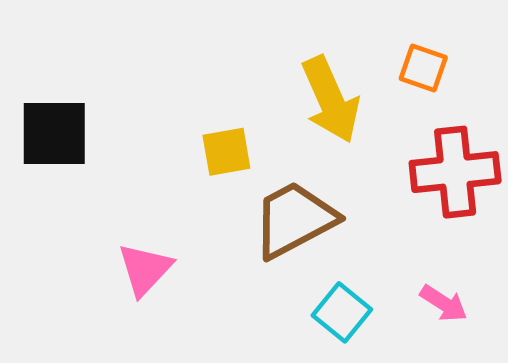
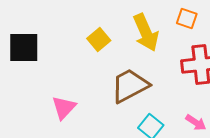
yellow square: (226, 152) -> (99, 40), moved, turned -30

